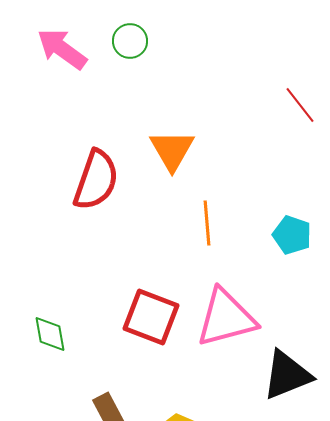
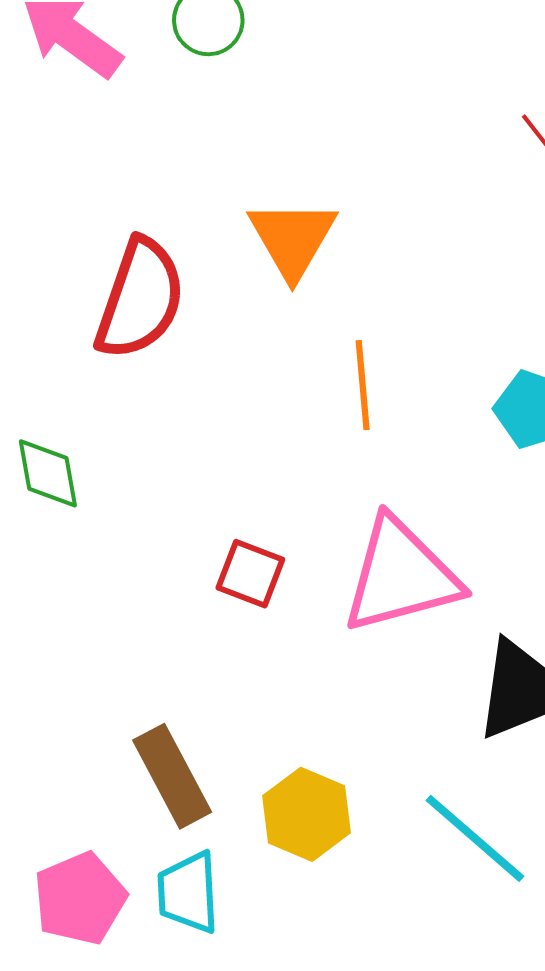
red square: (151, 317) -> (250, 574), size x0.6
green diamond: (50, 334) -> (48, 473), moved

